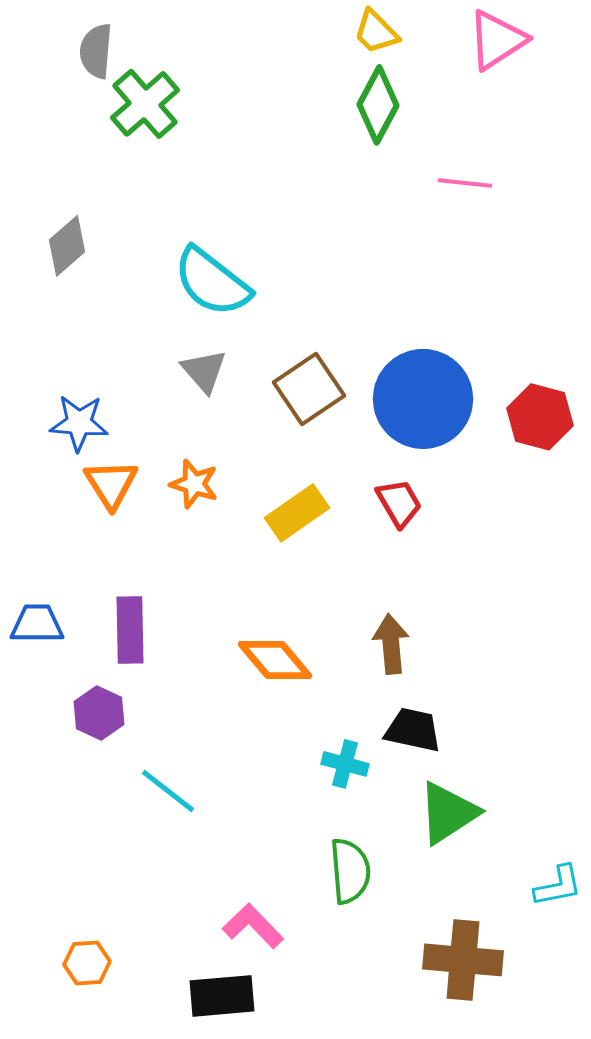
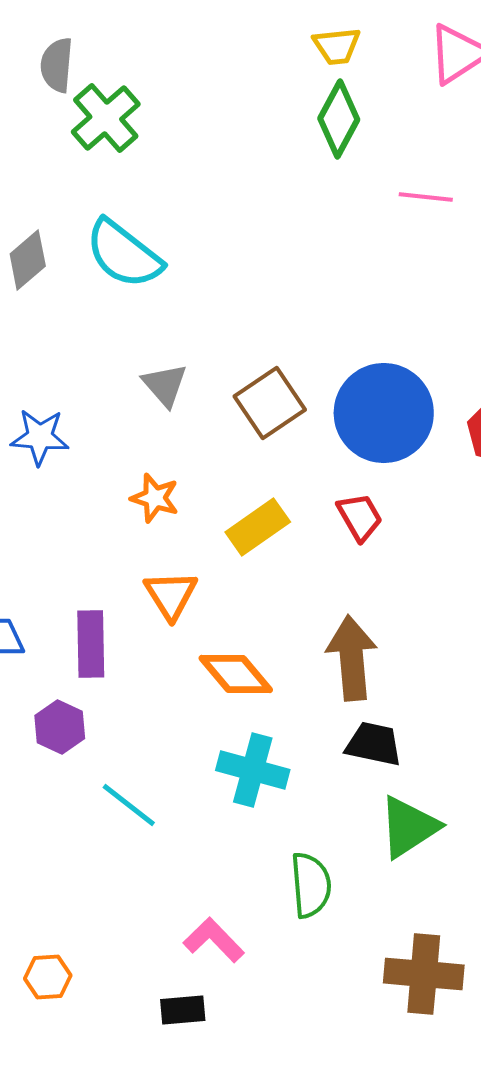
yellow trapezoid: (376, 32) -> (337, 46), turned -51
cyan semicircle: (212, 282) -> (124, 254), moved
orange triangle: (111, 484) -> (171, 595), moved
brown arrow: (391, 644) -> (352, 658), size x1.4
cyan cross: (345, 764) -> (253, 770), moved, size x1.5
black rectangle: (222, 996) -> (183, 1010), size x0.7

